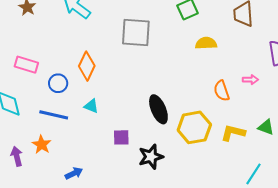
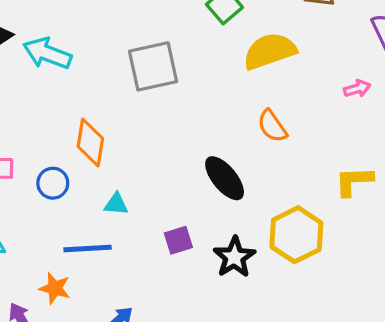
yellow semicircle: (206, 43) -> (270, 51), size x1.5
orange semicircle: (222, 91) -> (272, 126), moved
blue line: (54, 115) -> (87, 248), moved
yellow hexagon: (194, 127) -> (296, 235), moved

